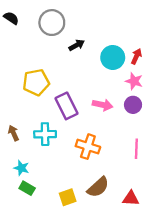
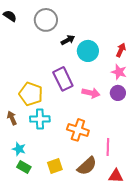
cyan circle: (113, 57) -> (88, 51), moved
yellow pentagon: (36, 82) -> (31, 94), moved, turned 30
purple rectangle: (66, 106) -> (63, 79), moved
pink line: (136, 149) -> (108, 147), moved
yellow square: (68, 197) -> (55, 166), moved

